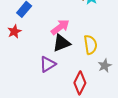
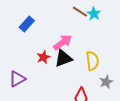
red star: (14, 32) -> (43, 57), moved
purple triangle: (48, 64) -> (17, 79), moved

